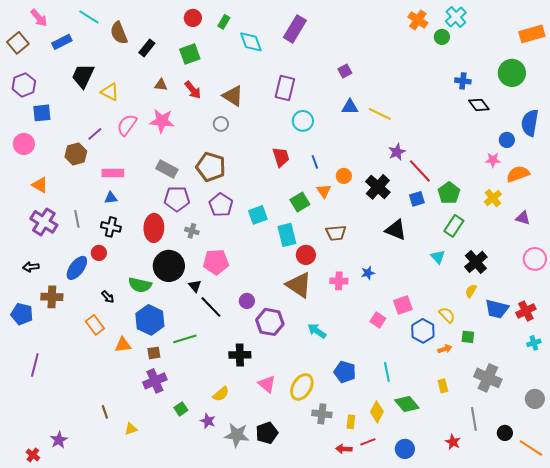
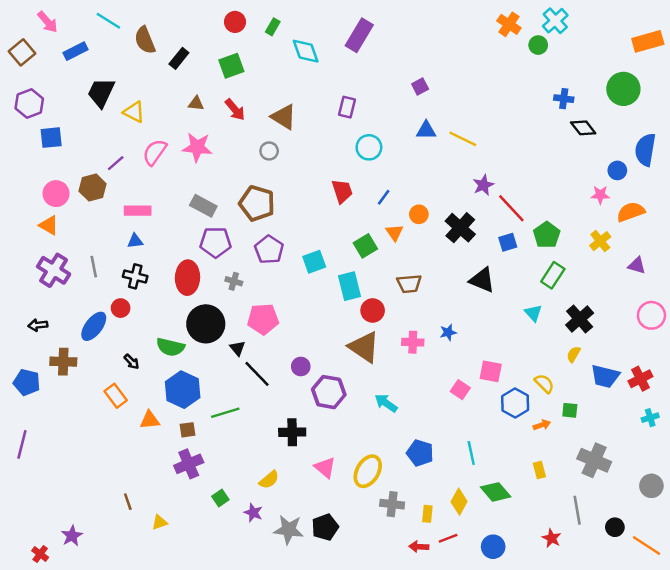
purple rectangle: (285, 88) -> (347, 107), size x0.7
pink circle: (24, 144) -> (56, 194), moved
blue line: (315, 162) -> (384, 197), turned 56
pink square: (403, 305) -> (491, 371), turned 30
purple line: (35, 365) -> (22, 444), moved

